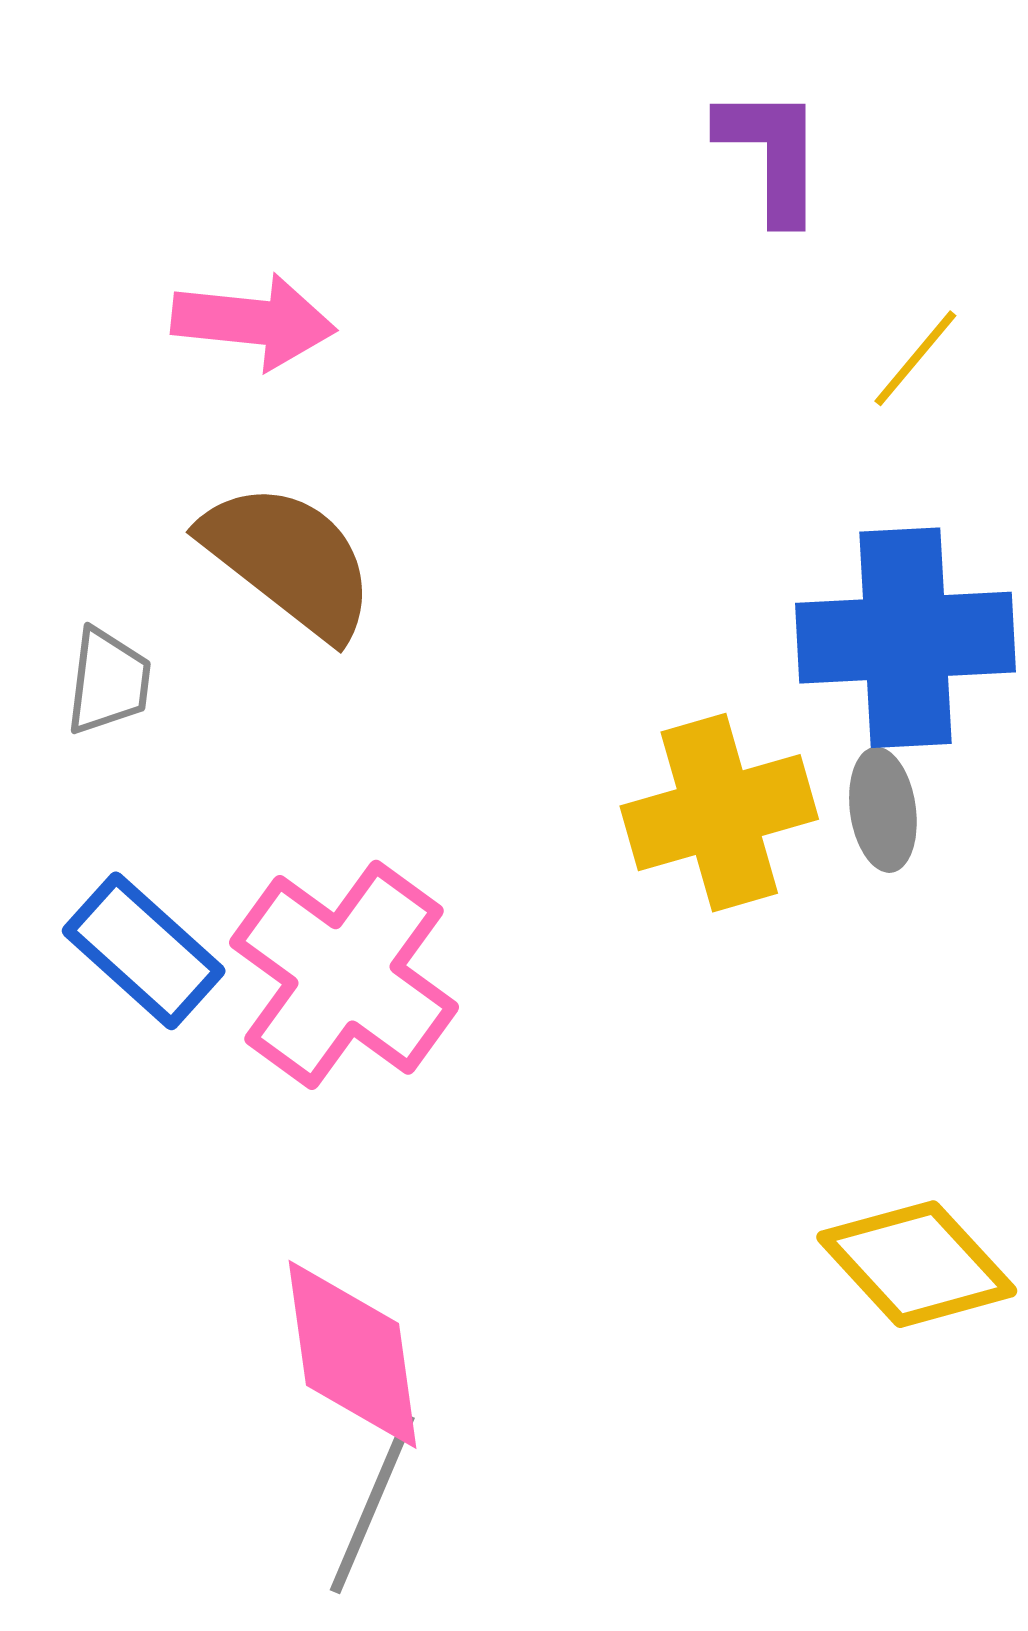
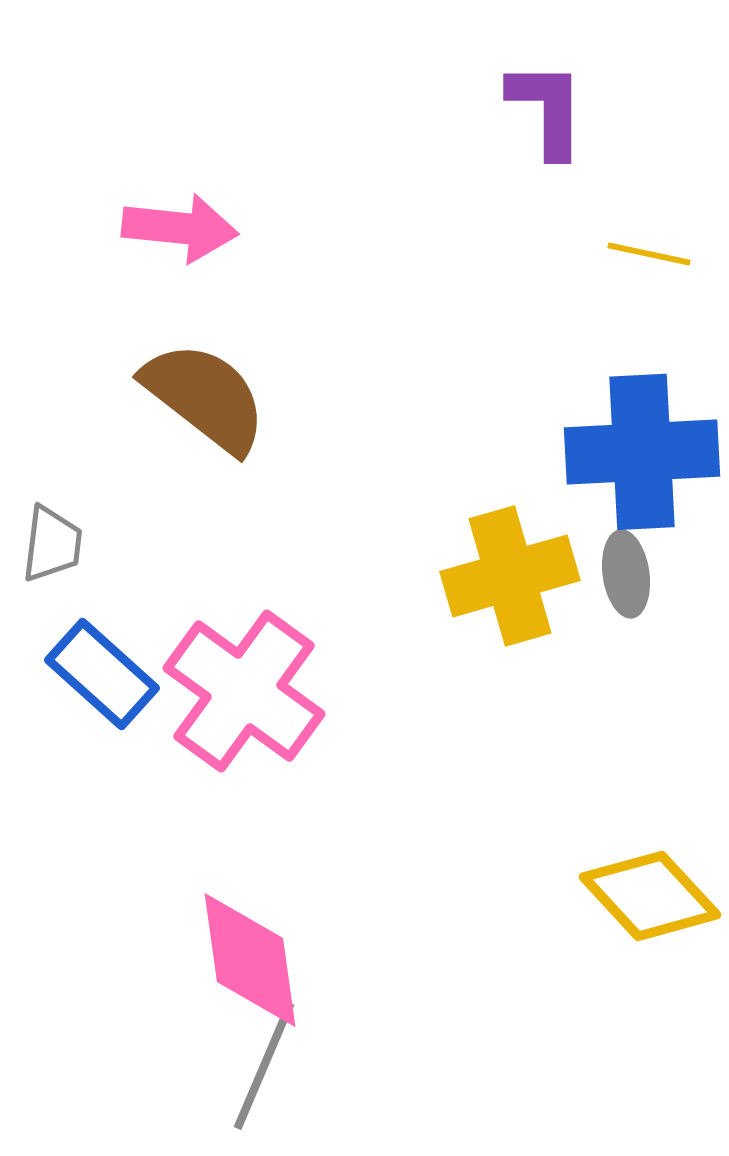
yellow line: (915, 358) -> (649, 254), turned 62
gray trapezoid: (108, 681) -> (52, 544), moved

